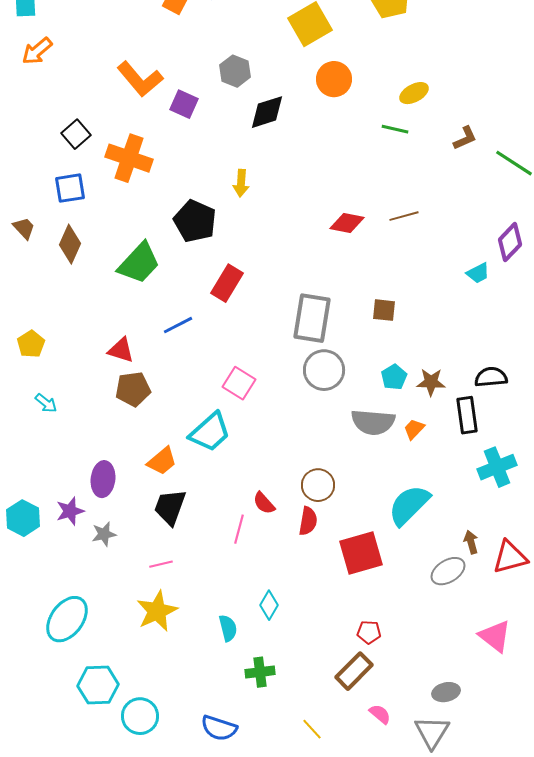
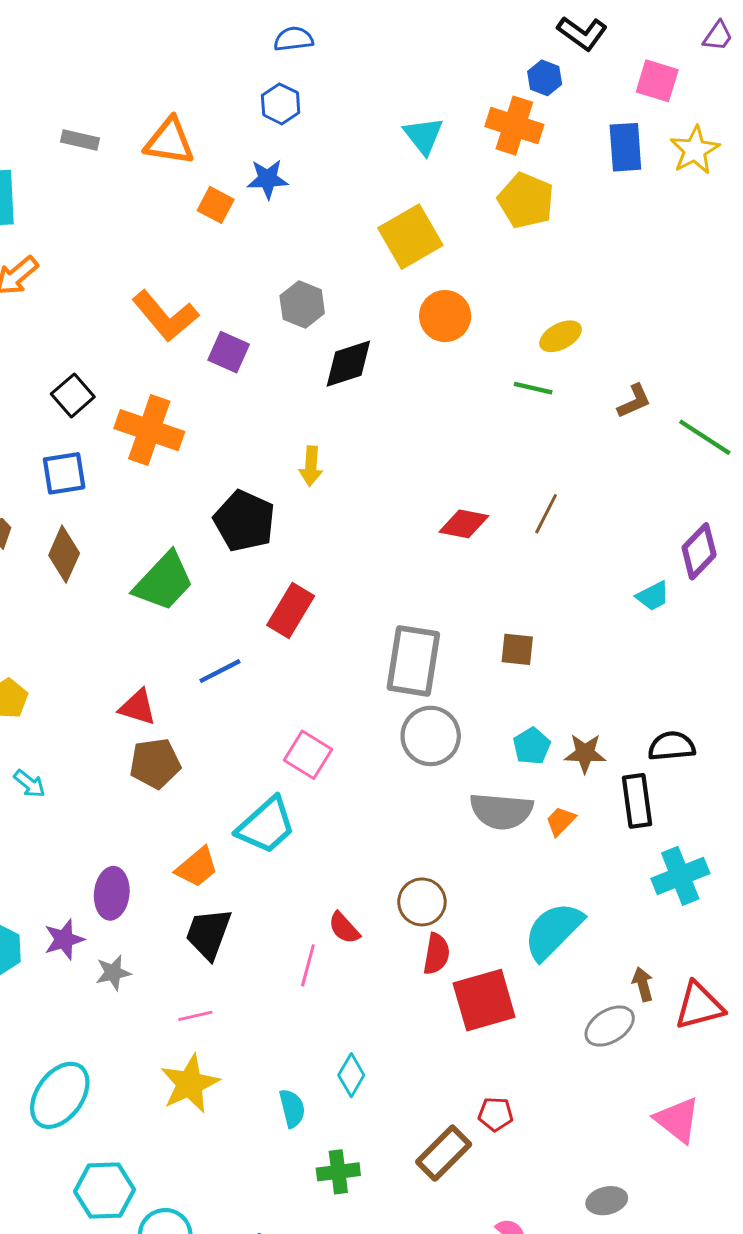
brown line: (404, 216) -> (546, 514), turned -48
red semicircle: (308, 521) -> (436, 954), moved
brown rectangle: (354, 671) -> (444, 1153), moved

